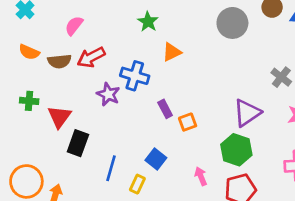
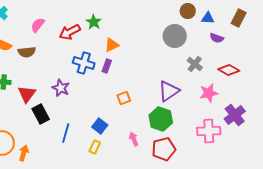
gray circle: (232, 23) -> (175, 36), moved
red arrow: (91, 57) -> (70, 32), moved
purple star: (108, 94) -> (61, 88), moved
purple rectangle: (165, 109) -> (107, 66), moved, turned 48
black rectangle: (78, 143) -> (41, 114), turned -48
yellow rectangle: (137, 184) -> (95, 147), moved

